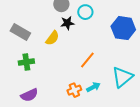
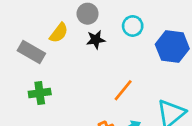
cyan circle: (85, 12) -> (133, 26), moved
yellow semicircle: (52, 38) -> (59, 33), moved

